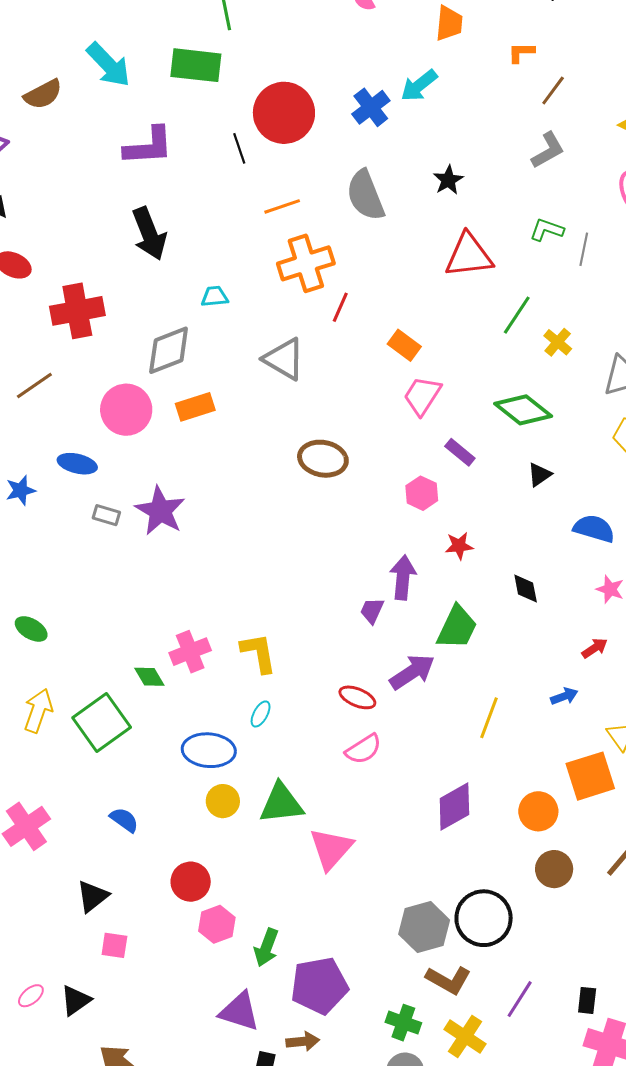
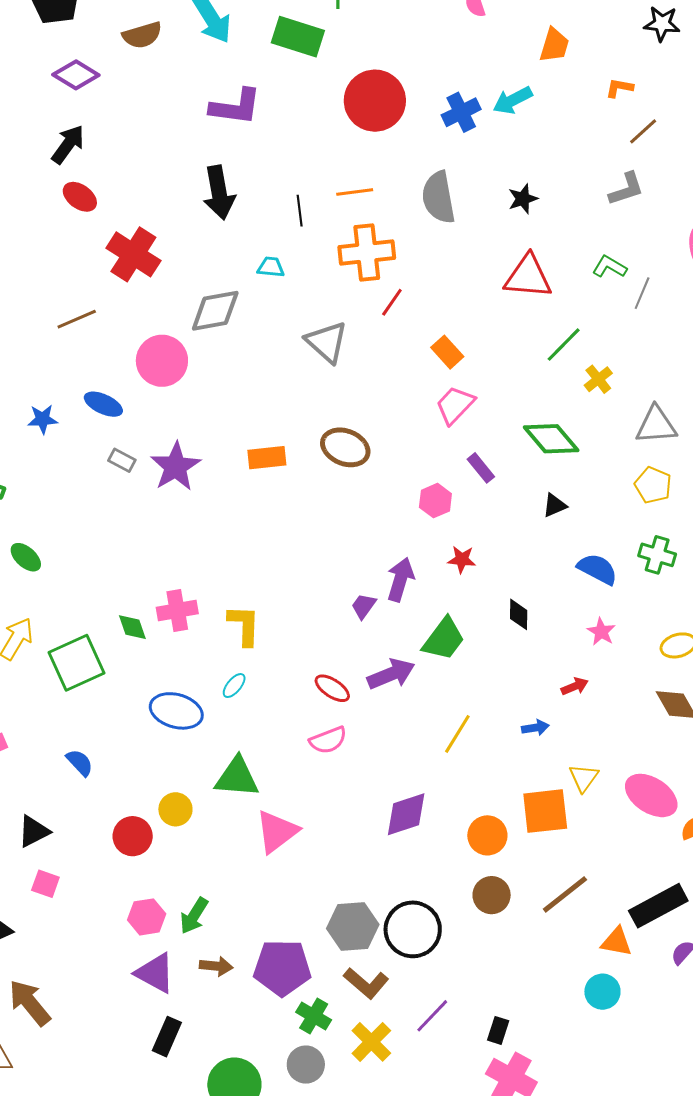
black line: (239, 148) -> (300, 211), moved
red cross: (77, 311) -> (133, 254), turned 32
orange rectangle: (195, 407) -> (267, 458), moved
yellow circle: (223, 801) -> (175, 809), moved
pink hexagon: (217, 924) -> (147, 917), moved
purple pentagon: (319, 986) -> (282, 968), moved
brown arrow: (303, 1041) -> (216, 966), moved

